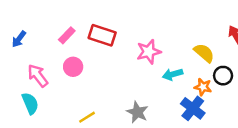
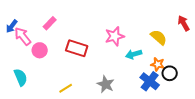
red rectangle: (102, 35) -> (77, 48), moved
pink circle: (73, 67) -> (40, 50), moved
pink arrow: (38, 76) -> (23, 36), moved
black circle: (223, 76) -> (170, 73), moved

